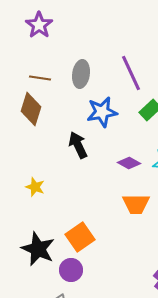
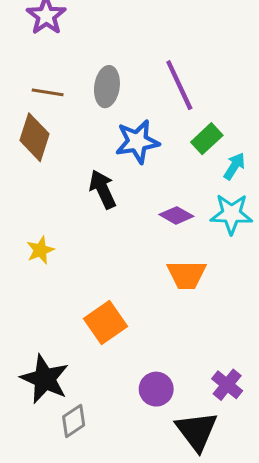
yellow star: (35, 187) -> (40, 250), turned 30
black star: (38, 249) -> (45, 379), moved
purple circle: (71, 270) -> (156, 389), moved

